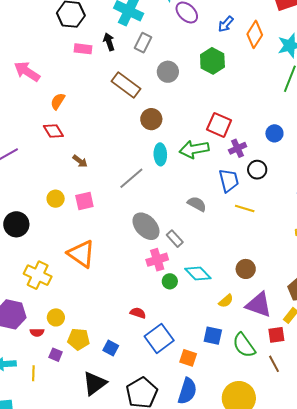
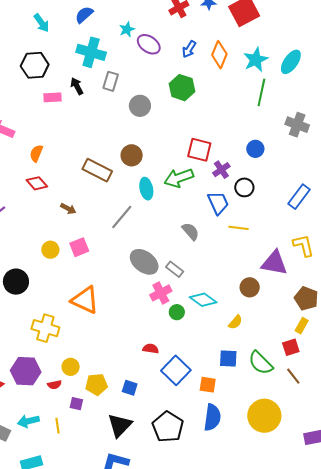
brown rectangle: (126, 85) -> (97, 170), moved
gray semicircle: (197, 204) -> (191, 231), turned 30
purple triangle: (259, 305) -> (274, 263), moved

